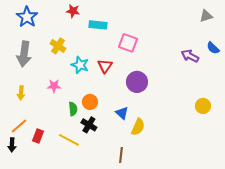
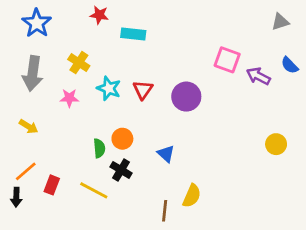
pink square: (128, 43) -> (227, 60), moved
purple circle: (137, 82) -> (186, 97), moved
pink star: (54, 86) -> (69, 98), moved
yellow arrow: (21, 93) -> (29, 126), turned -64
yellow semicircle: (138, 127) -> (192, 196), moved

